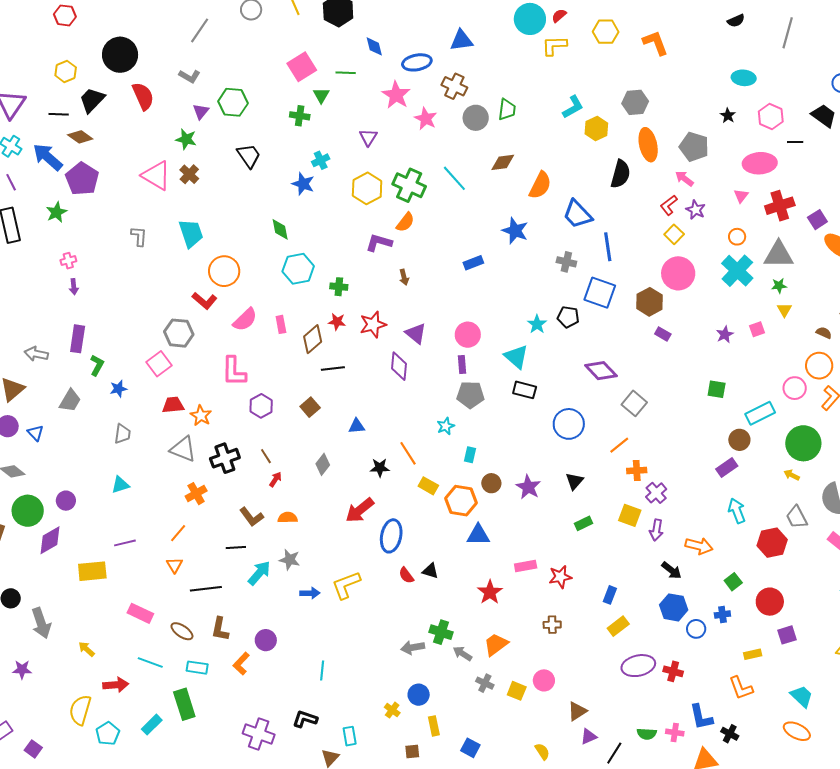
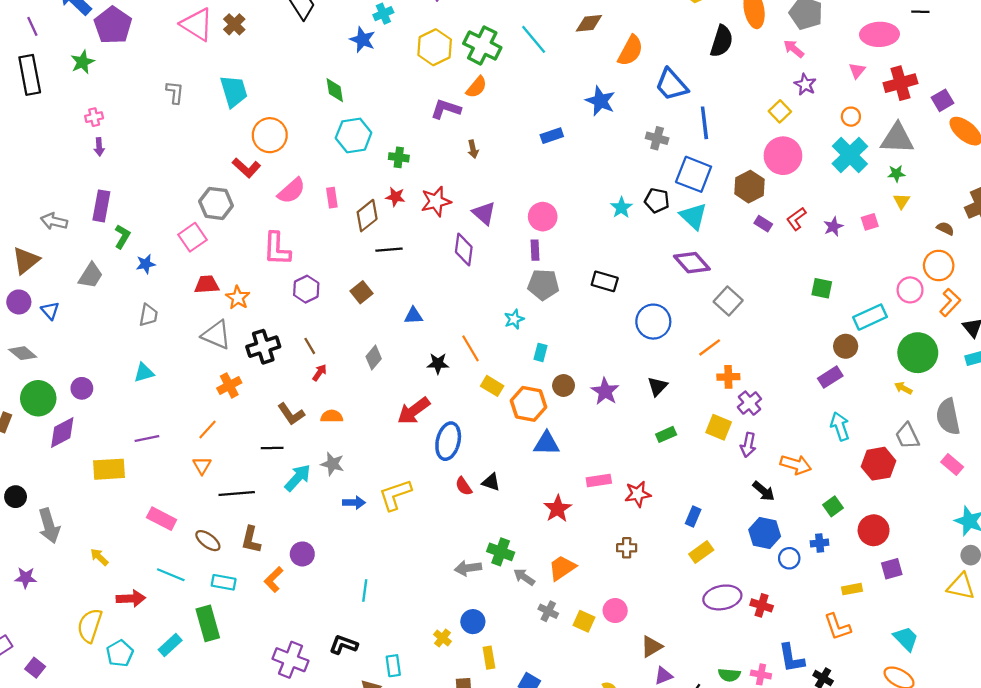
red L-shape: (669, 205) -> (796, 219), moved
cyan triangle: (516, 357) -> (693, 216), moved

